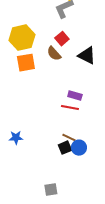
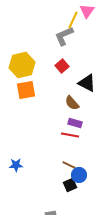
brown semicircle: (54, 54) -> (72, 103), moved
black square: (65, 148) -> (70, 185), moved

